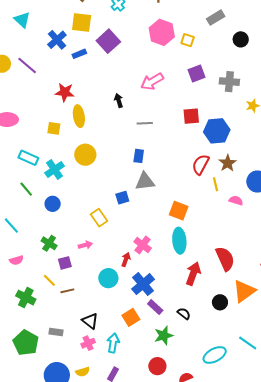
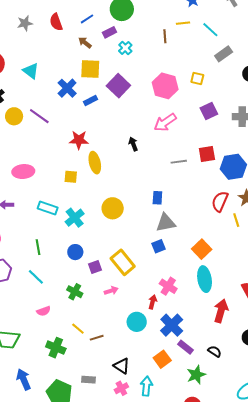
pink hexagon: (162, 32) -> (165, 86), moved
gray line: (145, 123) -> (179, 162), moved
yellow circle: (85, 155) -> (113, 208), moved
green line: (26, 189) -> (38, 247), moved, turned 35
blue square: (122, 198) -> (158, 246), moved
orange square: (179, 211) -> (202, 249), turned 30
yellow rectangle: (99, 218) -> (123, 262), size x1.4
purple square: (65, 263) -> (95, 267), moved

